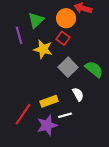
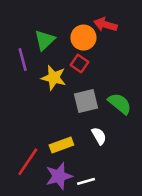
gray square: (68, 67) -> (86, 101), turned 30
white line: (65, 115) -> (86, 181), moved

